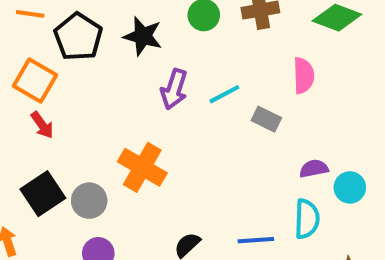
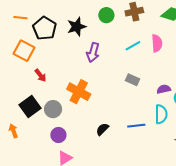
black star: (143, 36) -> (77, 27), turned -30
cyan line: (224, 94) -> (133, 46), moved
gray rectangle: (266, 119) -> (133, 80), moved
red arrow: (42, 125) -> (40, 75), moved

